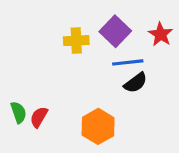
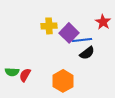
purple square: (115, 31) -> (69, 33), moved
green semicircle: (18, 112) -> (12, 72), turned 112

